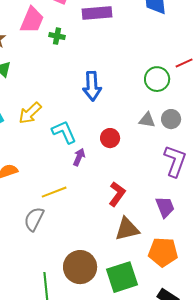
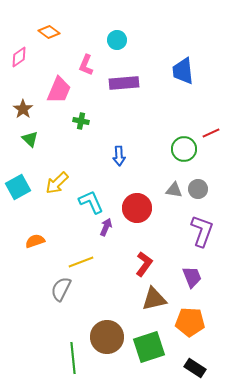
green cross: (57, 36) -> (81, 121), moved
blue arrow: (92, 86) -> (119, 156), size x0.7
red circle: (110, 138) -> (137, 208), size x1.5

